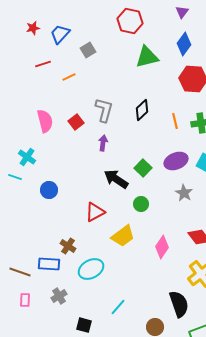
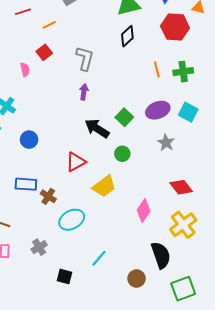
black diamond: (142, 110) -> (127, 36), moved
pink semicircle: (45, 121) -> (25, 70), size x0.6
red square: (76, 122) -> (44, 52), moved
pink diamond: (162, 247) -> (144, 211), moved
blue rectangle: (49, 264) -> (26, 184), moved

